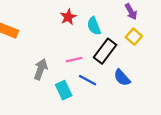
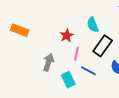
red star: (68, 17) -> (67, 36), moved
pink line: (74, 60) -> (77, 54), turned -64

